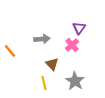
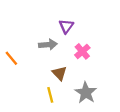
purple triangle: (79, 28) -> (66, 26), moved

